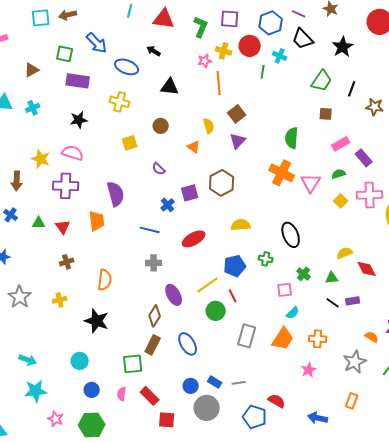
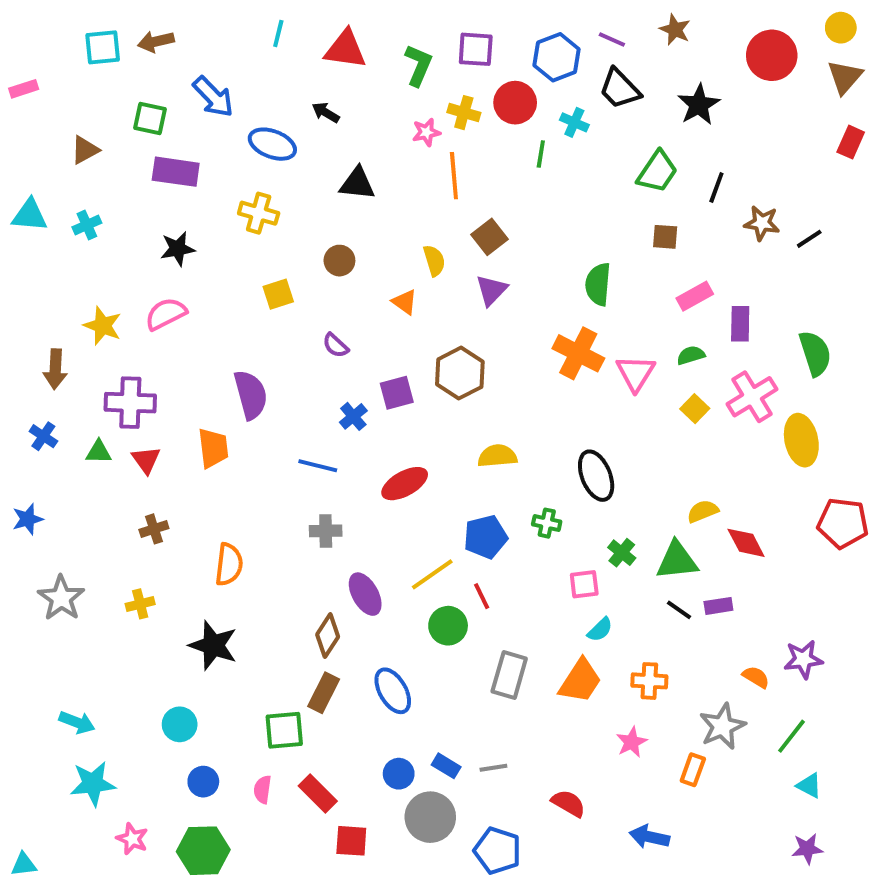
pink semicircle: (73, 153) -> (166, 314), turned -45
purple rectangle: (364, 158) -> (740, 324), turned 42
purple cross: (66, 186) -> (130, 403), moved
pink cross: (370, 195) -> (752, 397), turned -30
green triangle: (332, 278) -> (677, 561), size x1.6
orange rectangle: (352, 401) -> (693, 770), moved
blue pentagon: (255, 417) -> (497, 851), moved

